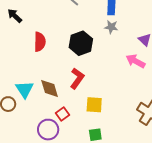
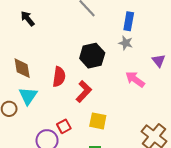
red semicircle: (40, 42) -> (59, 77), moved
pink arrow: (136, 61) -> (135, 79), moved
brown diamond: (50, 88) -> (22, 68), moved

